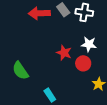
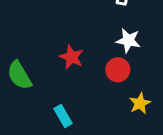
red star: (64, 53) -> (72, 57), moved

